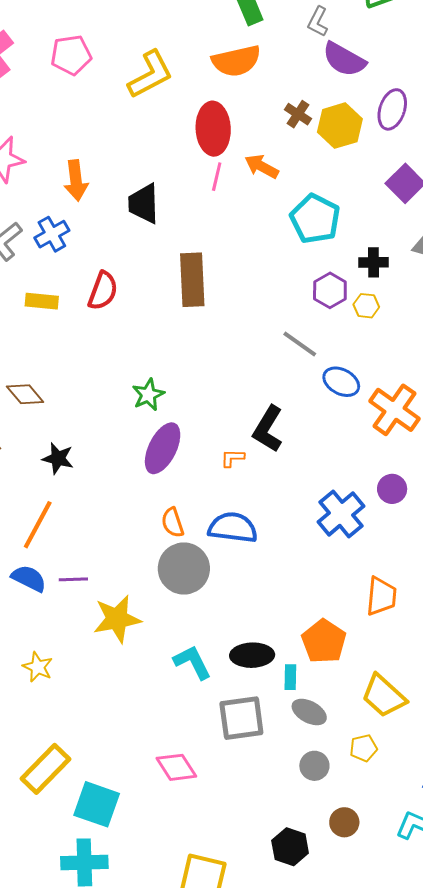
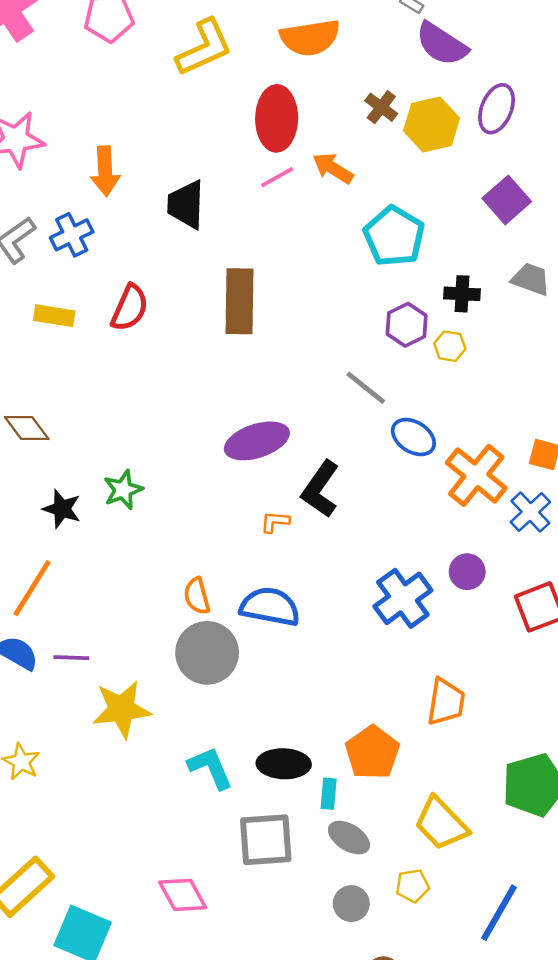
pink line: (217, 177) -> (277, 177), turned 44
green star: (148, 395) -> (123, 490), moved
purple ellipse: (163, 448) -> (257, 441), moved, turned 42

